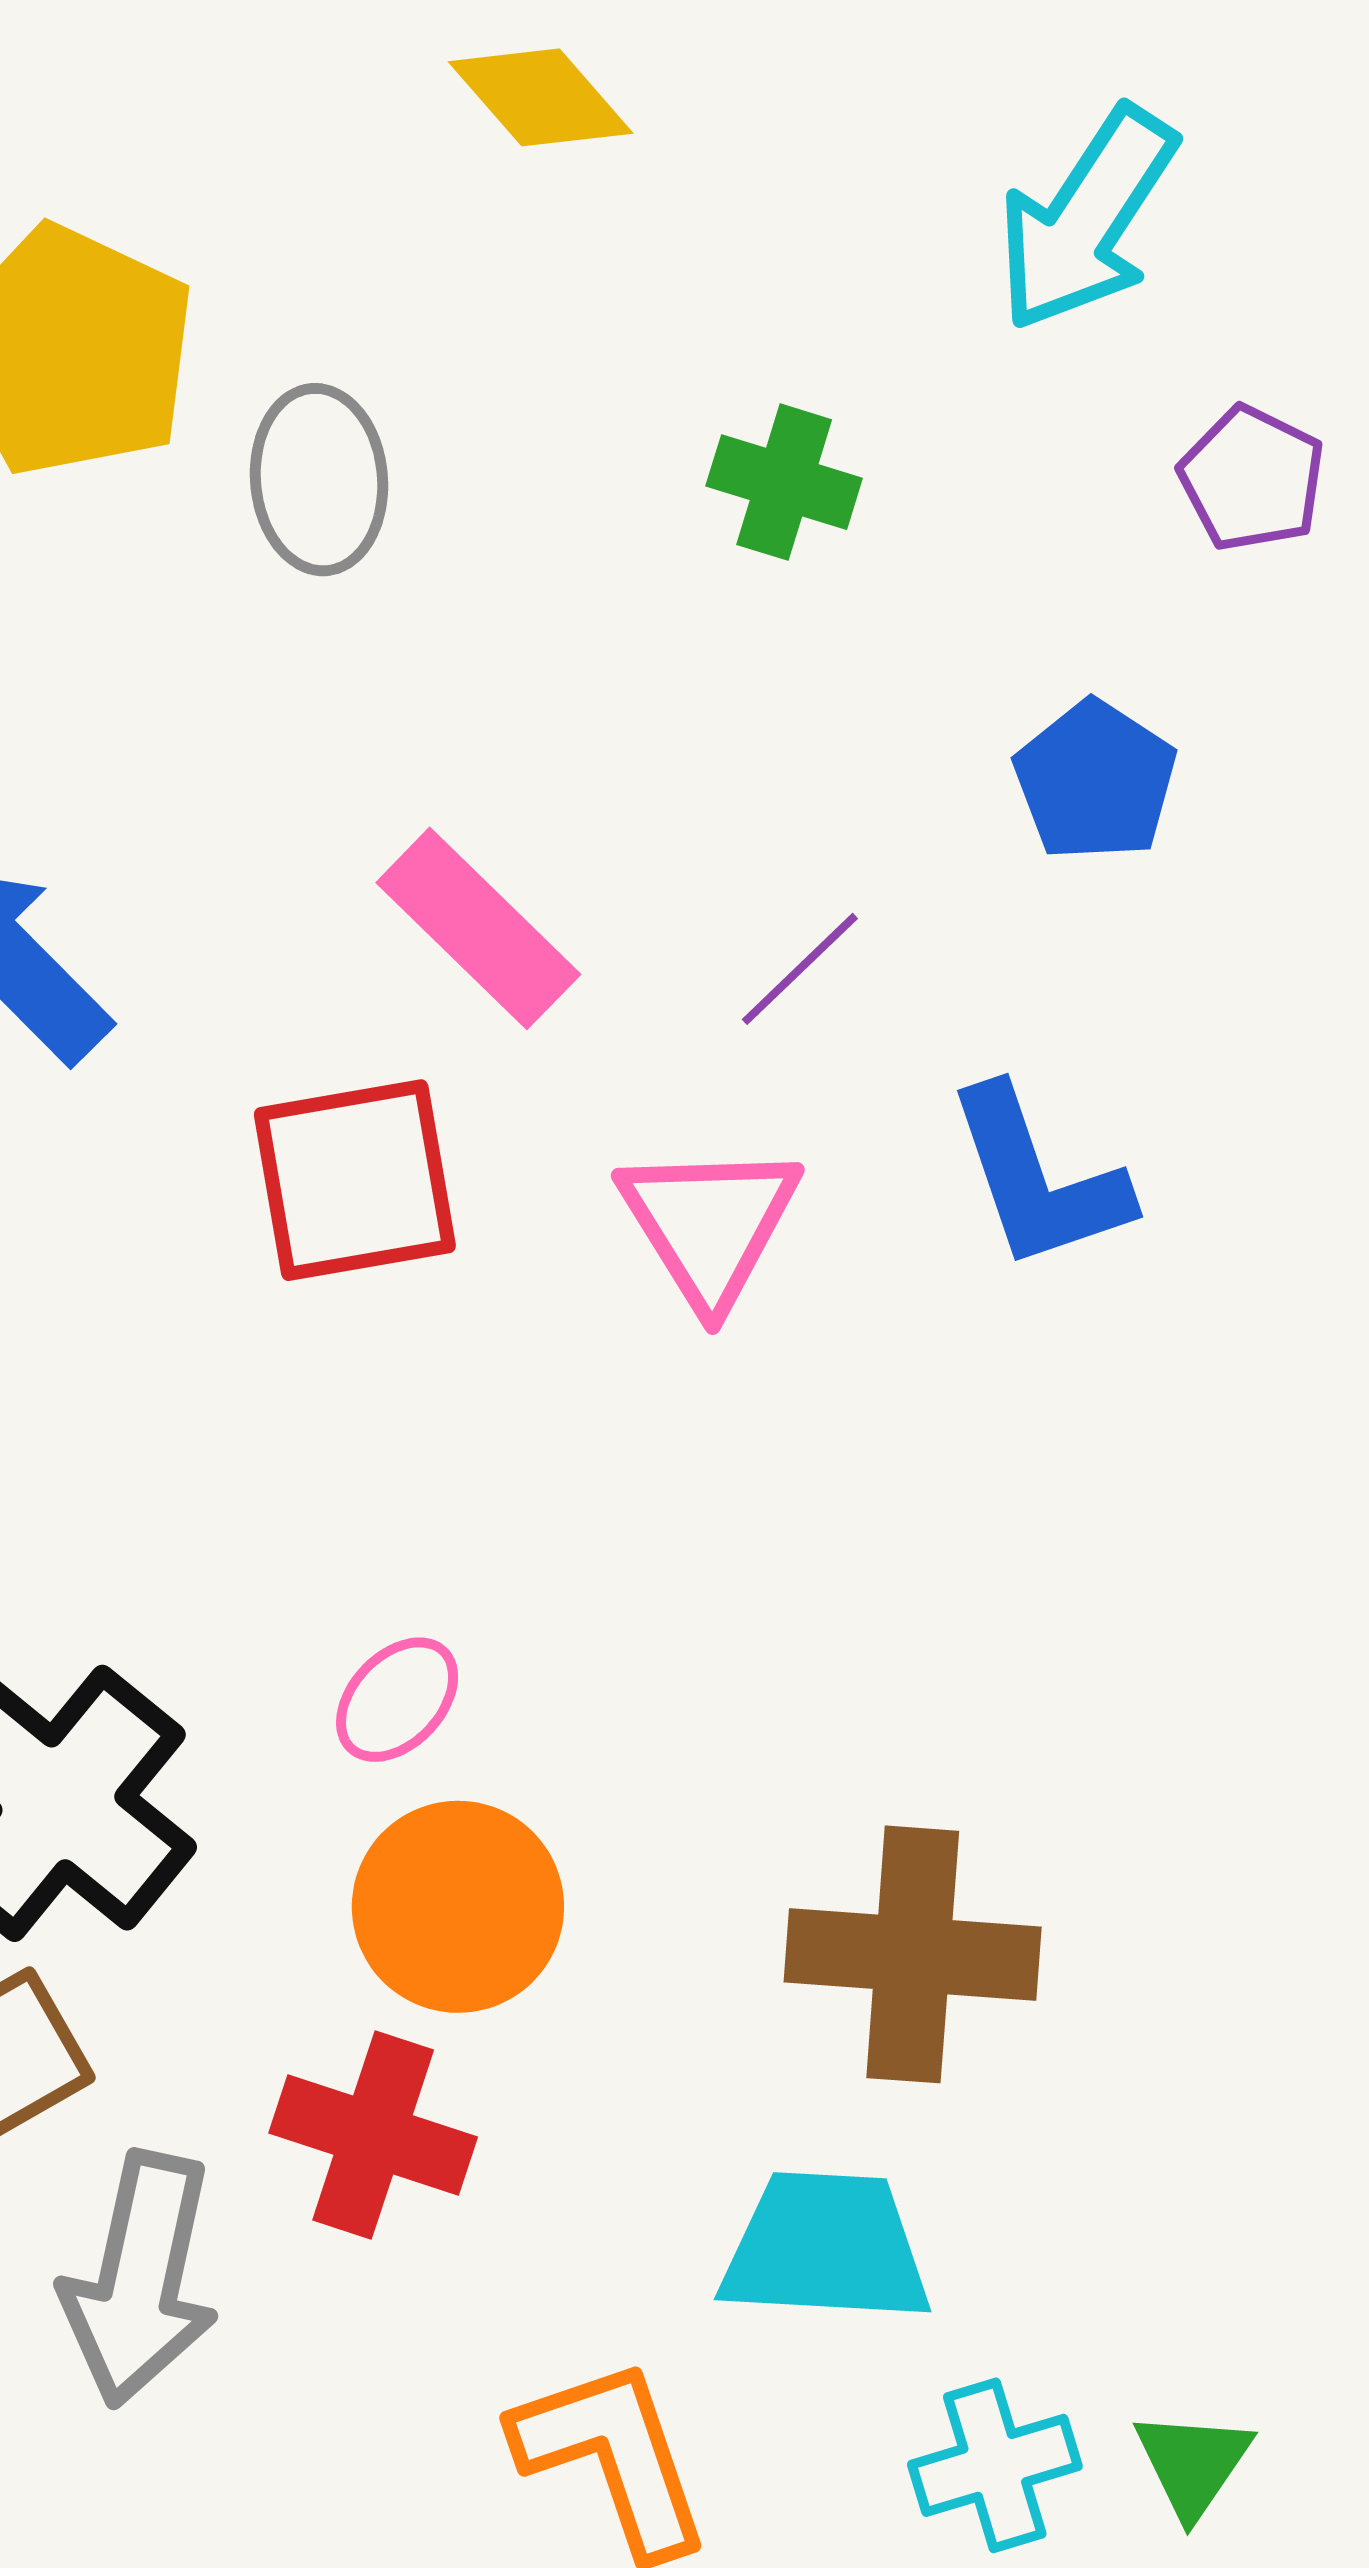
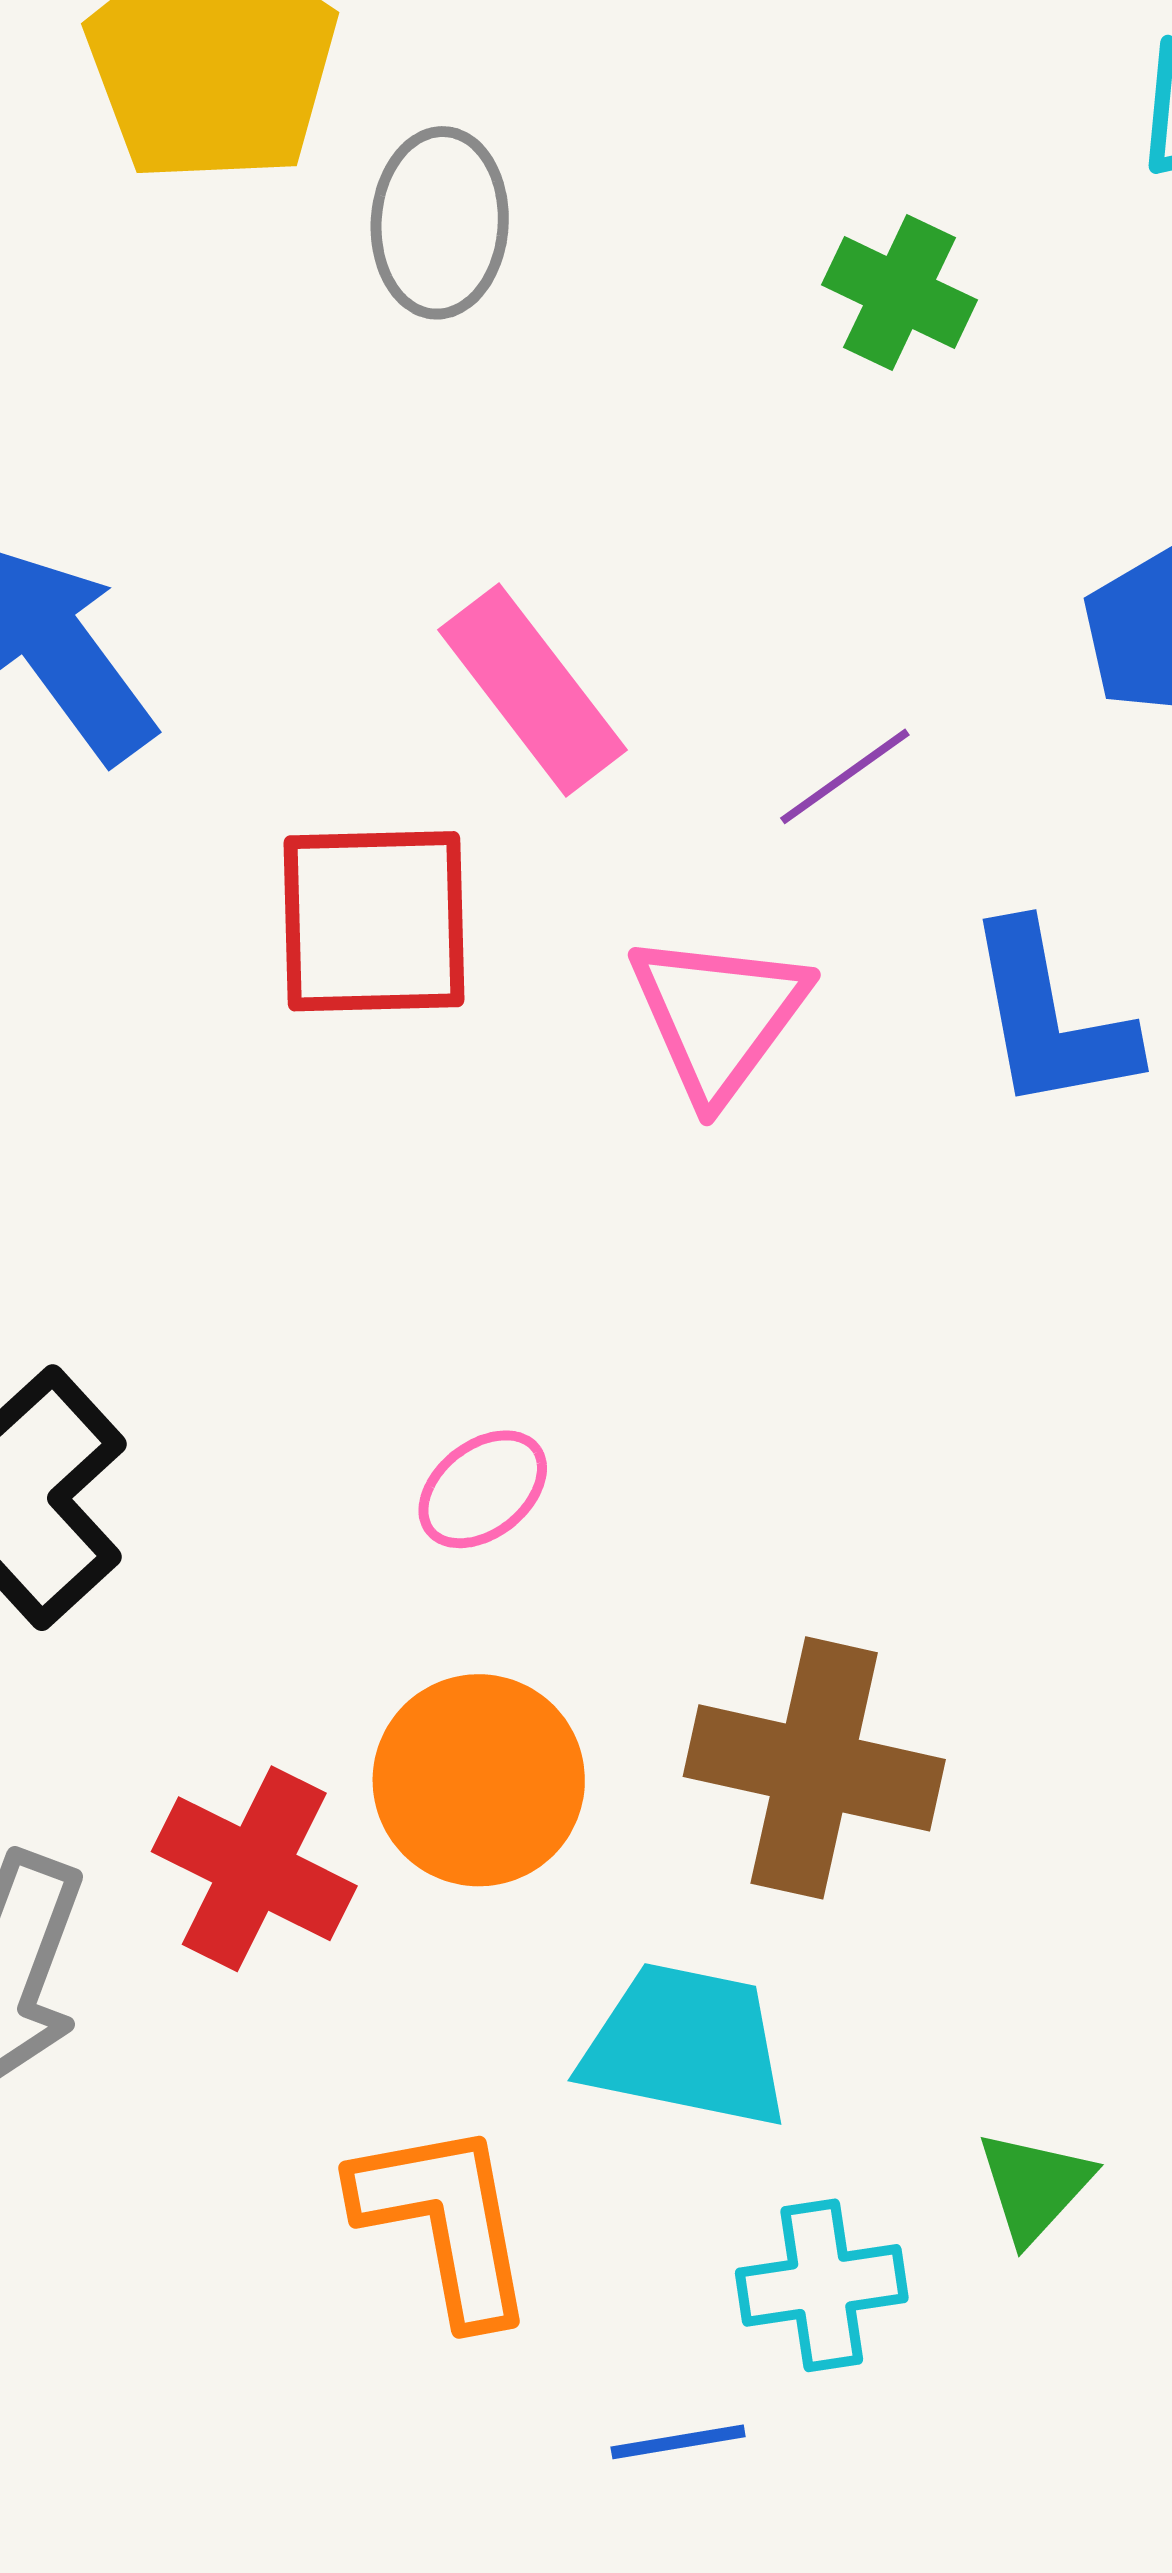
pink ellipse: (397, 1700) -> (483, 1489), moved
orange circle: (458, 1907) -> (479, 1780), moved
green triangle: (1193, 2464) -> (1034, 2186), moved

